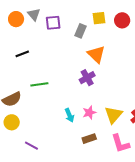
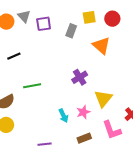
orange triangle: (96, 54) -> (101, 46), moved
yellow triangle: (113, 115) -> (103, 99), moved
pink L-shape: (120, 144) -> (112, 130), moved
purple line: (31, 146) -> (45, 144), moved, turned -32

